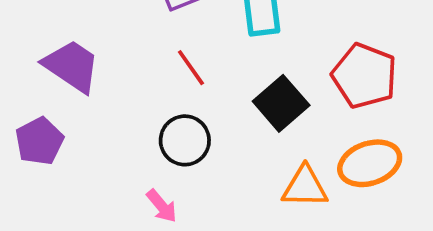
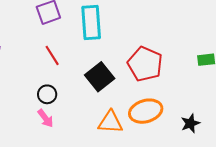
black circle: (185, 140) -> (47, 94), size x0.7
pink arrow: (162, 206) -> (45, 118), moved

